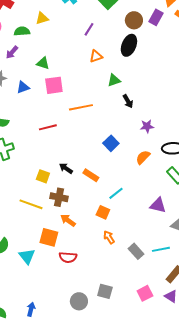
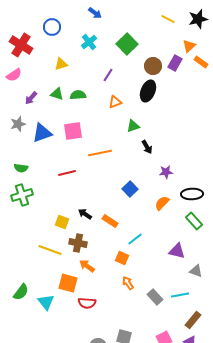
green semicircle: (22, 31) -> (78, 95), moved
green triangle: (43, 63) -> (57, 94), moved
blue triangle: (23, 87) -> (42, 133), size x1.5

